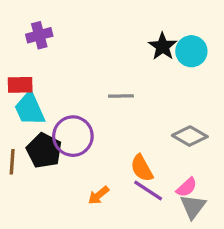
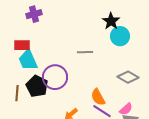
cyan circle: (191, 51) -> (120, 36), moved

